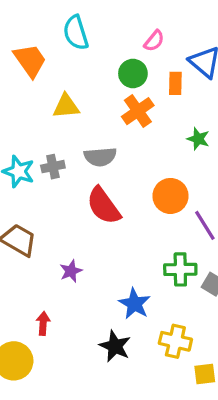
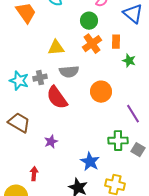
orange rectangle: (175, 83) -> (116, 42), moved
yellow triangle: (66, 106) -> (56, 48), moved
orange circle: (170, 196) -> (101, 92), moved
red semicircle: (104, 206) -> (57, 98), moved

